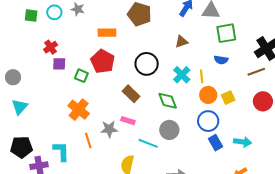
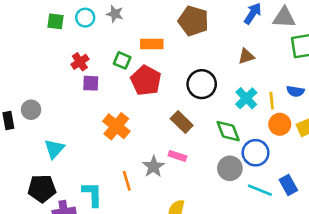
blue semicircle: (221, 60) -> (295, 91), moved
green square: (81, 76) -> (122, 60), moved
gray circle: (13, 77) -> (31, 110), moved
cyan triangle: (20, 107) -> (54, 149), moved
orange cross: (79, 110) -> (116, 126), moved
blue circle: (208, 121) -> (256, 153), moved
gray star: (109, 129) -> (154, 167), turned -30
cyan line: (148, 143) -> (260, 190), moved

